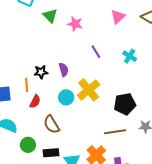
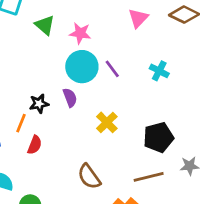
orange line: (27, 85) -> (21, 123), turned 32
yellow cross: (89, 90) -> (107, 122), size x0.7
cyan circle: (66, 97) -> (82, 67), moved, size x1.5
brown semicircle: (52, 124) -> (89, 177), moved

